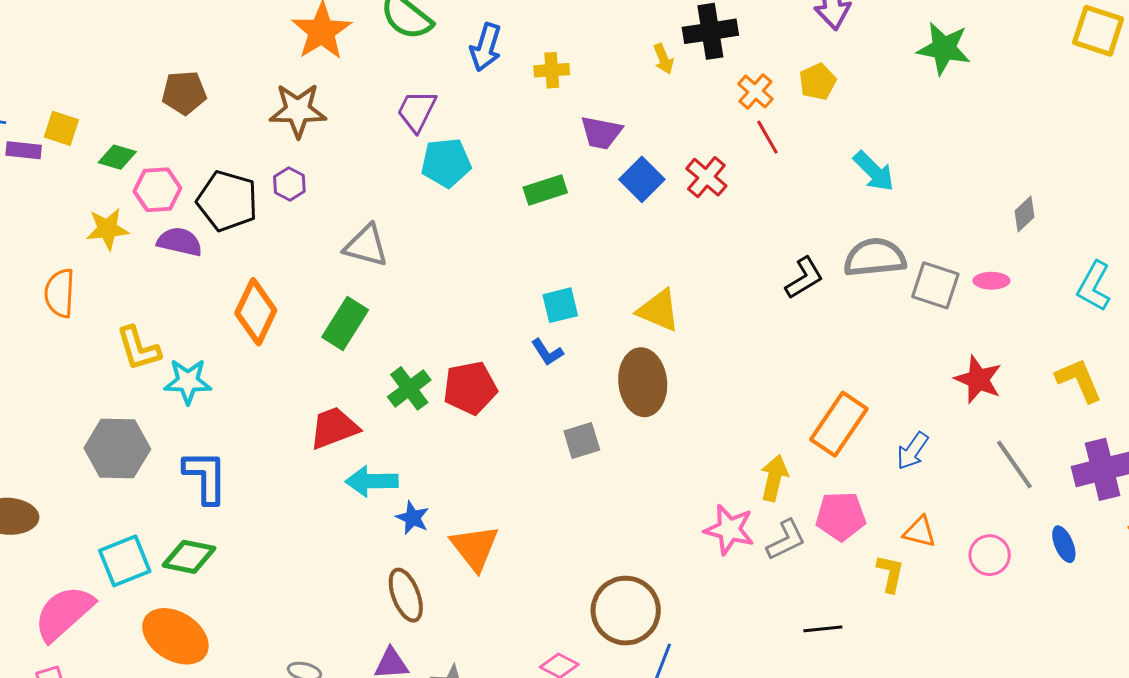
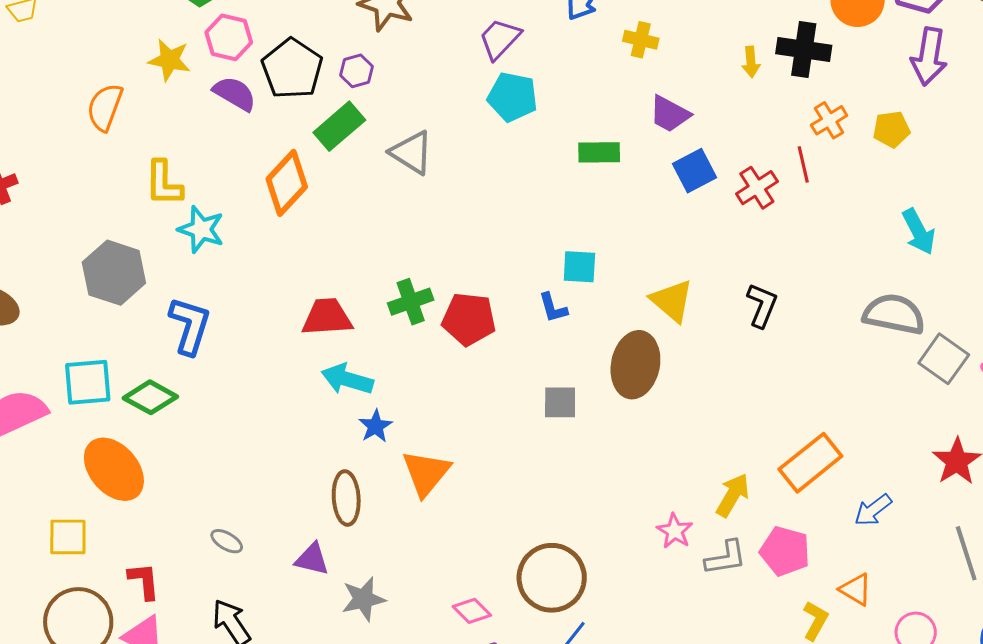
red line: (767, 137) -> (803, 164), moved
black L-shape: (804, 278) -> (762, 305), moved, turned -54
green rectangle: (345, 323) -> (339, 126), moved
pink star: (729, 529) -> (675, 531), size x0.7

